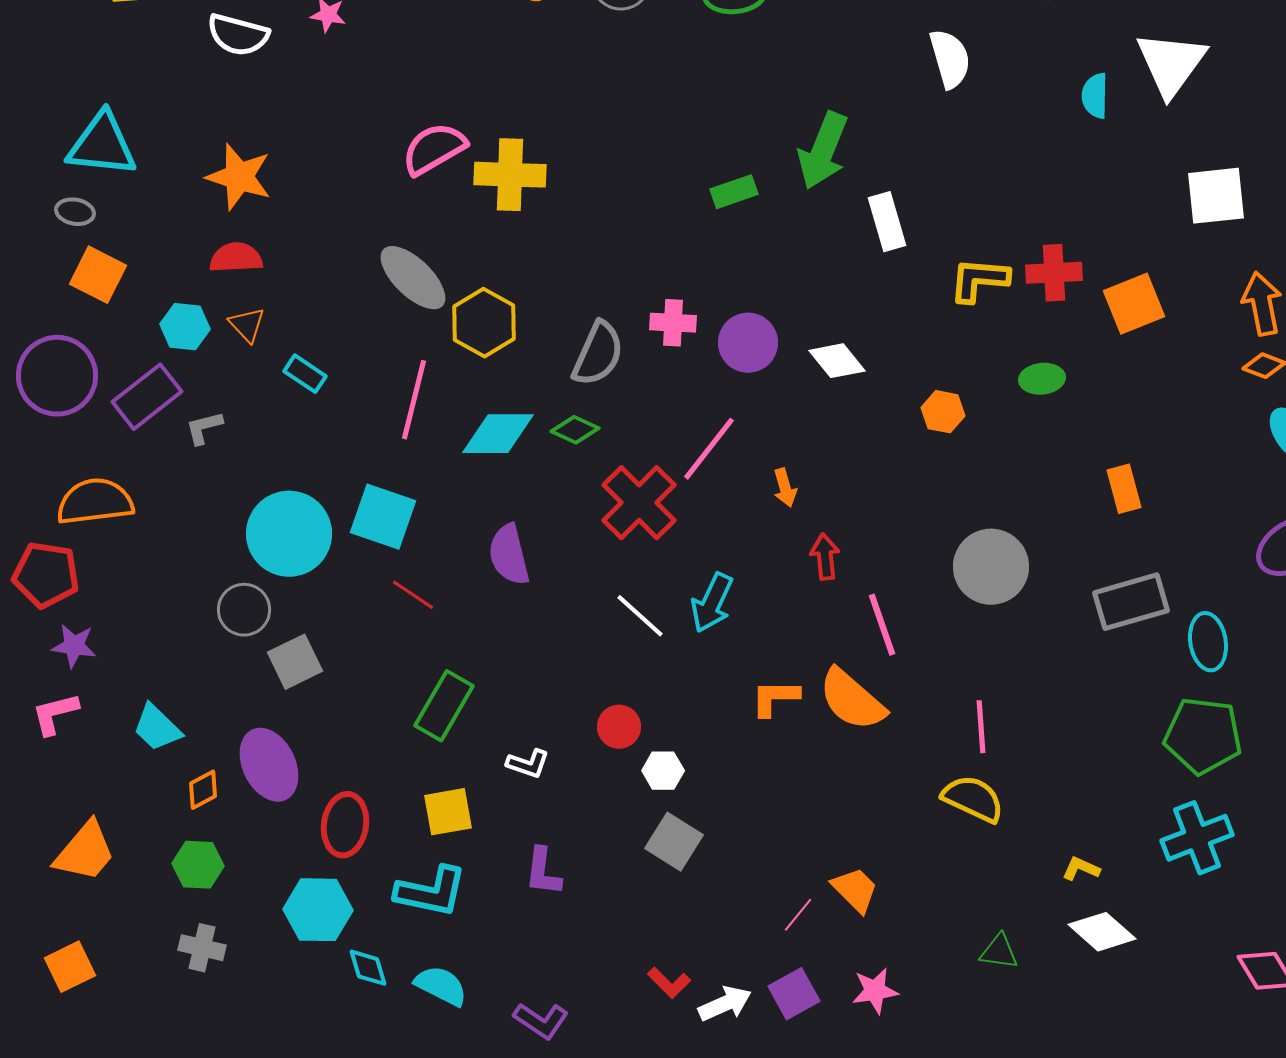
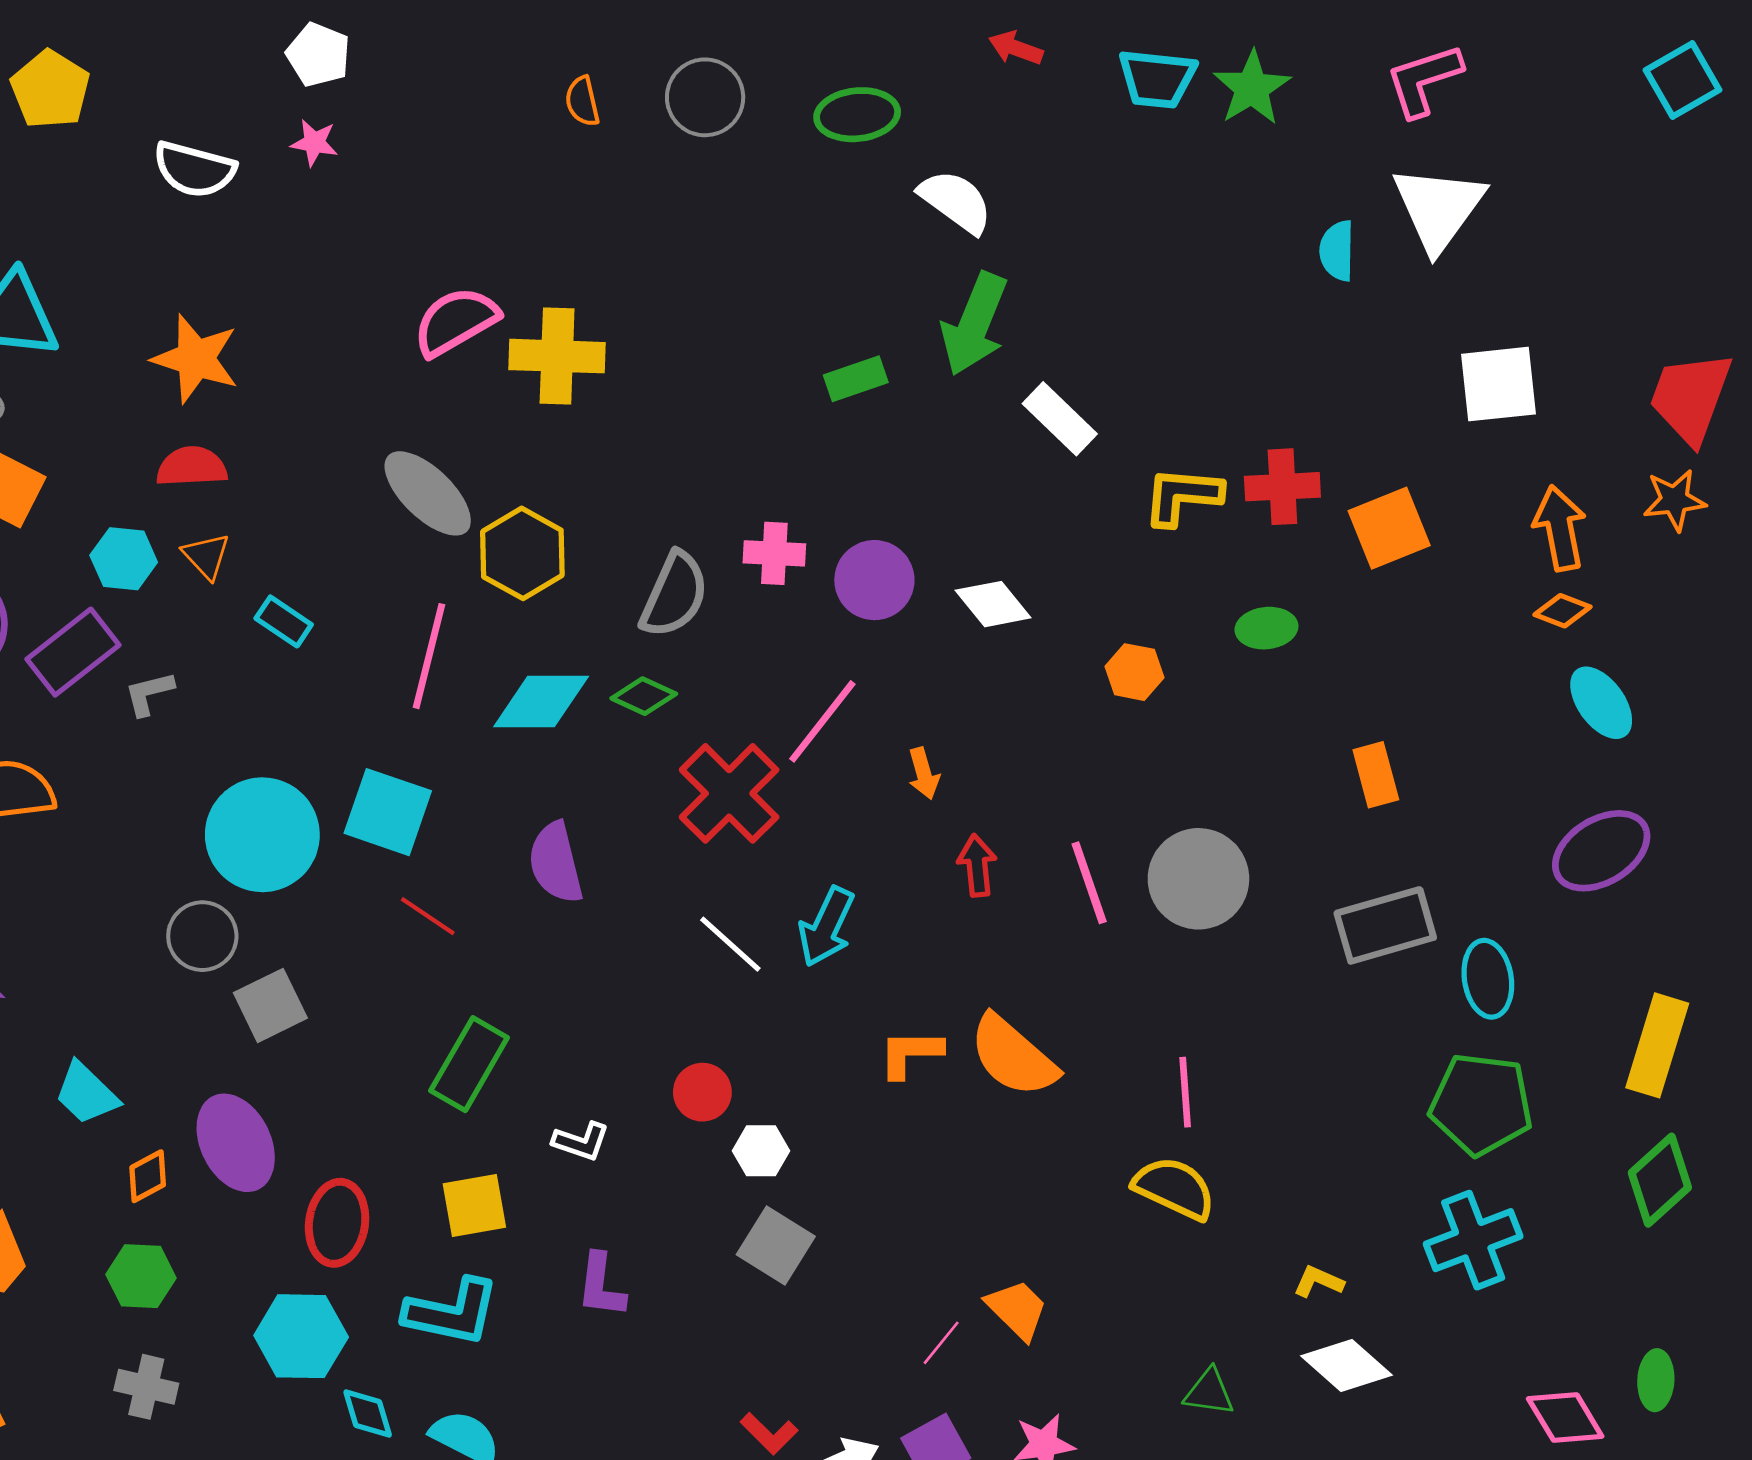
white semicircle: (950, 59) -> (956, 201), moved, turned -38
white rectangle: (887, 222) -> (1060, 419), turned -30
pink line: (882, 625) -> (1089, 883), moved

